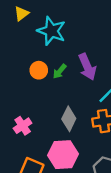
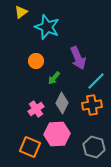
green arrow: (60, 71) -> (54, 78), moved
pink cross: (23, 126) -> (36, 109), moved

